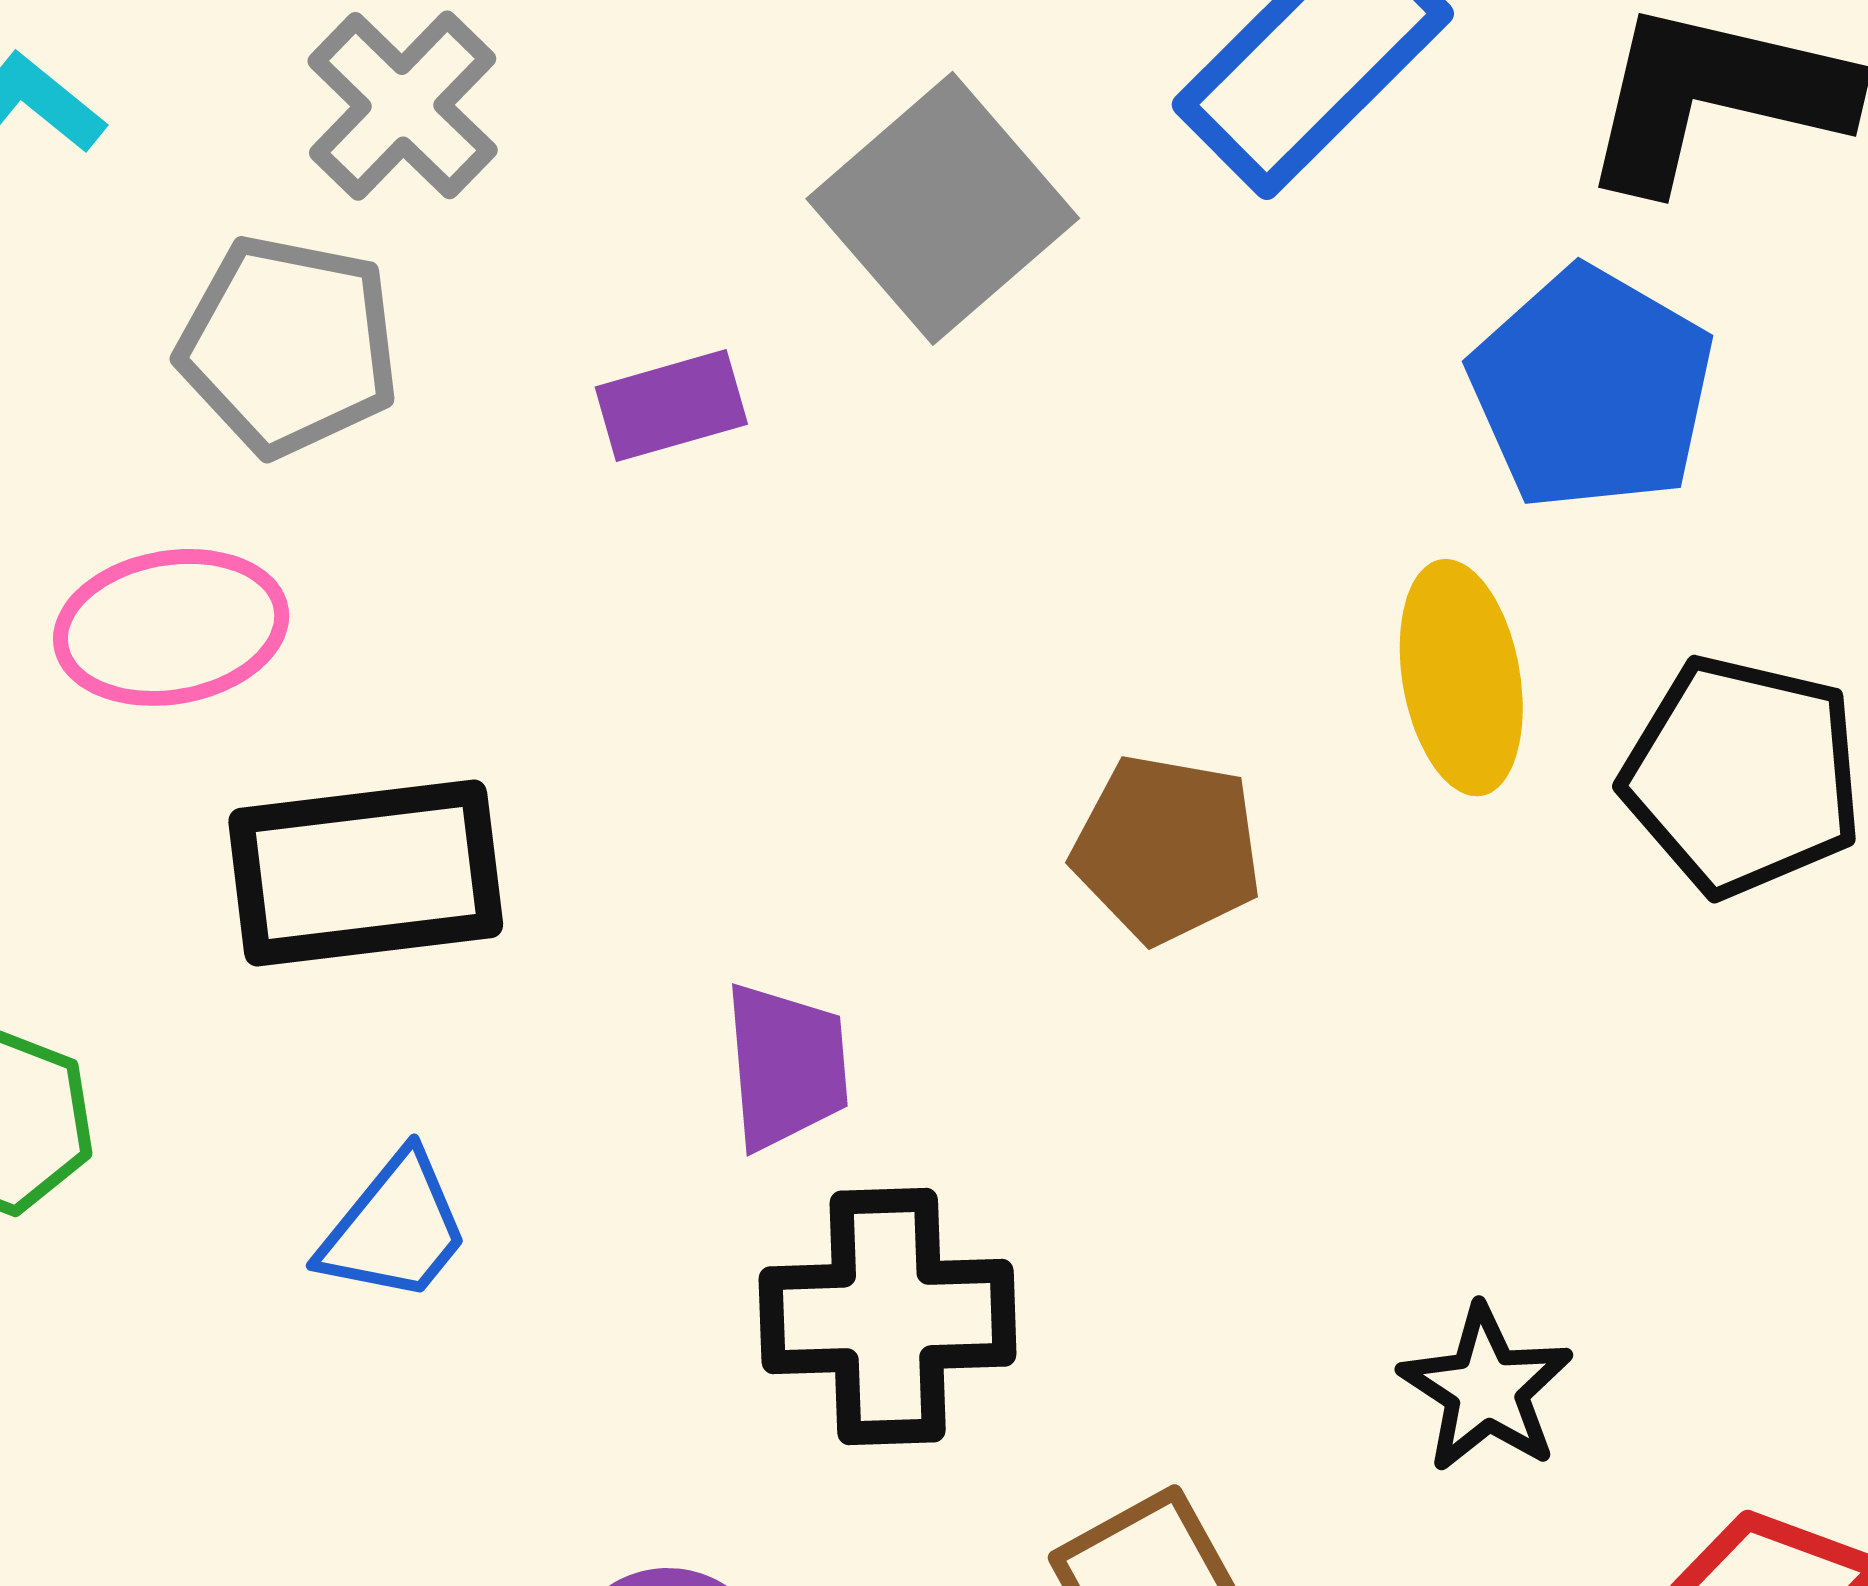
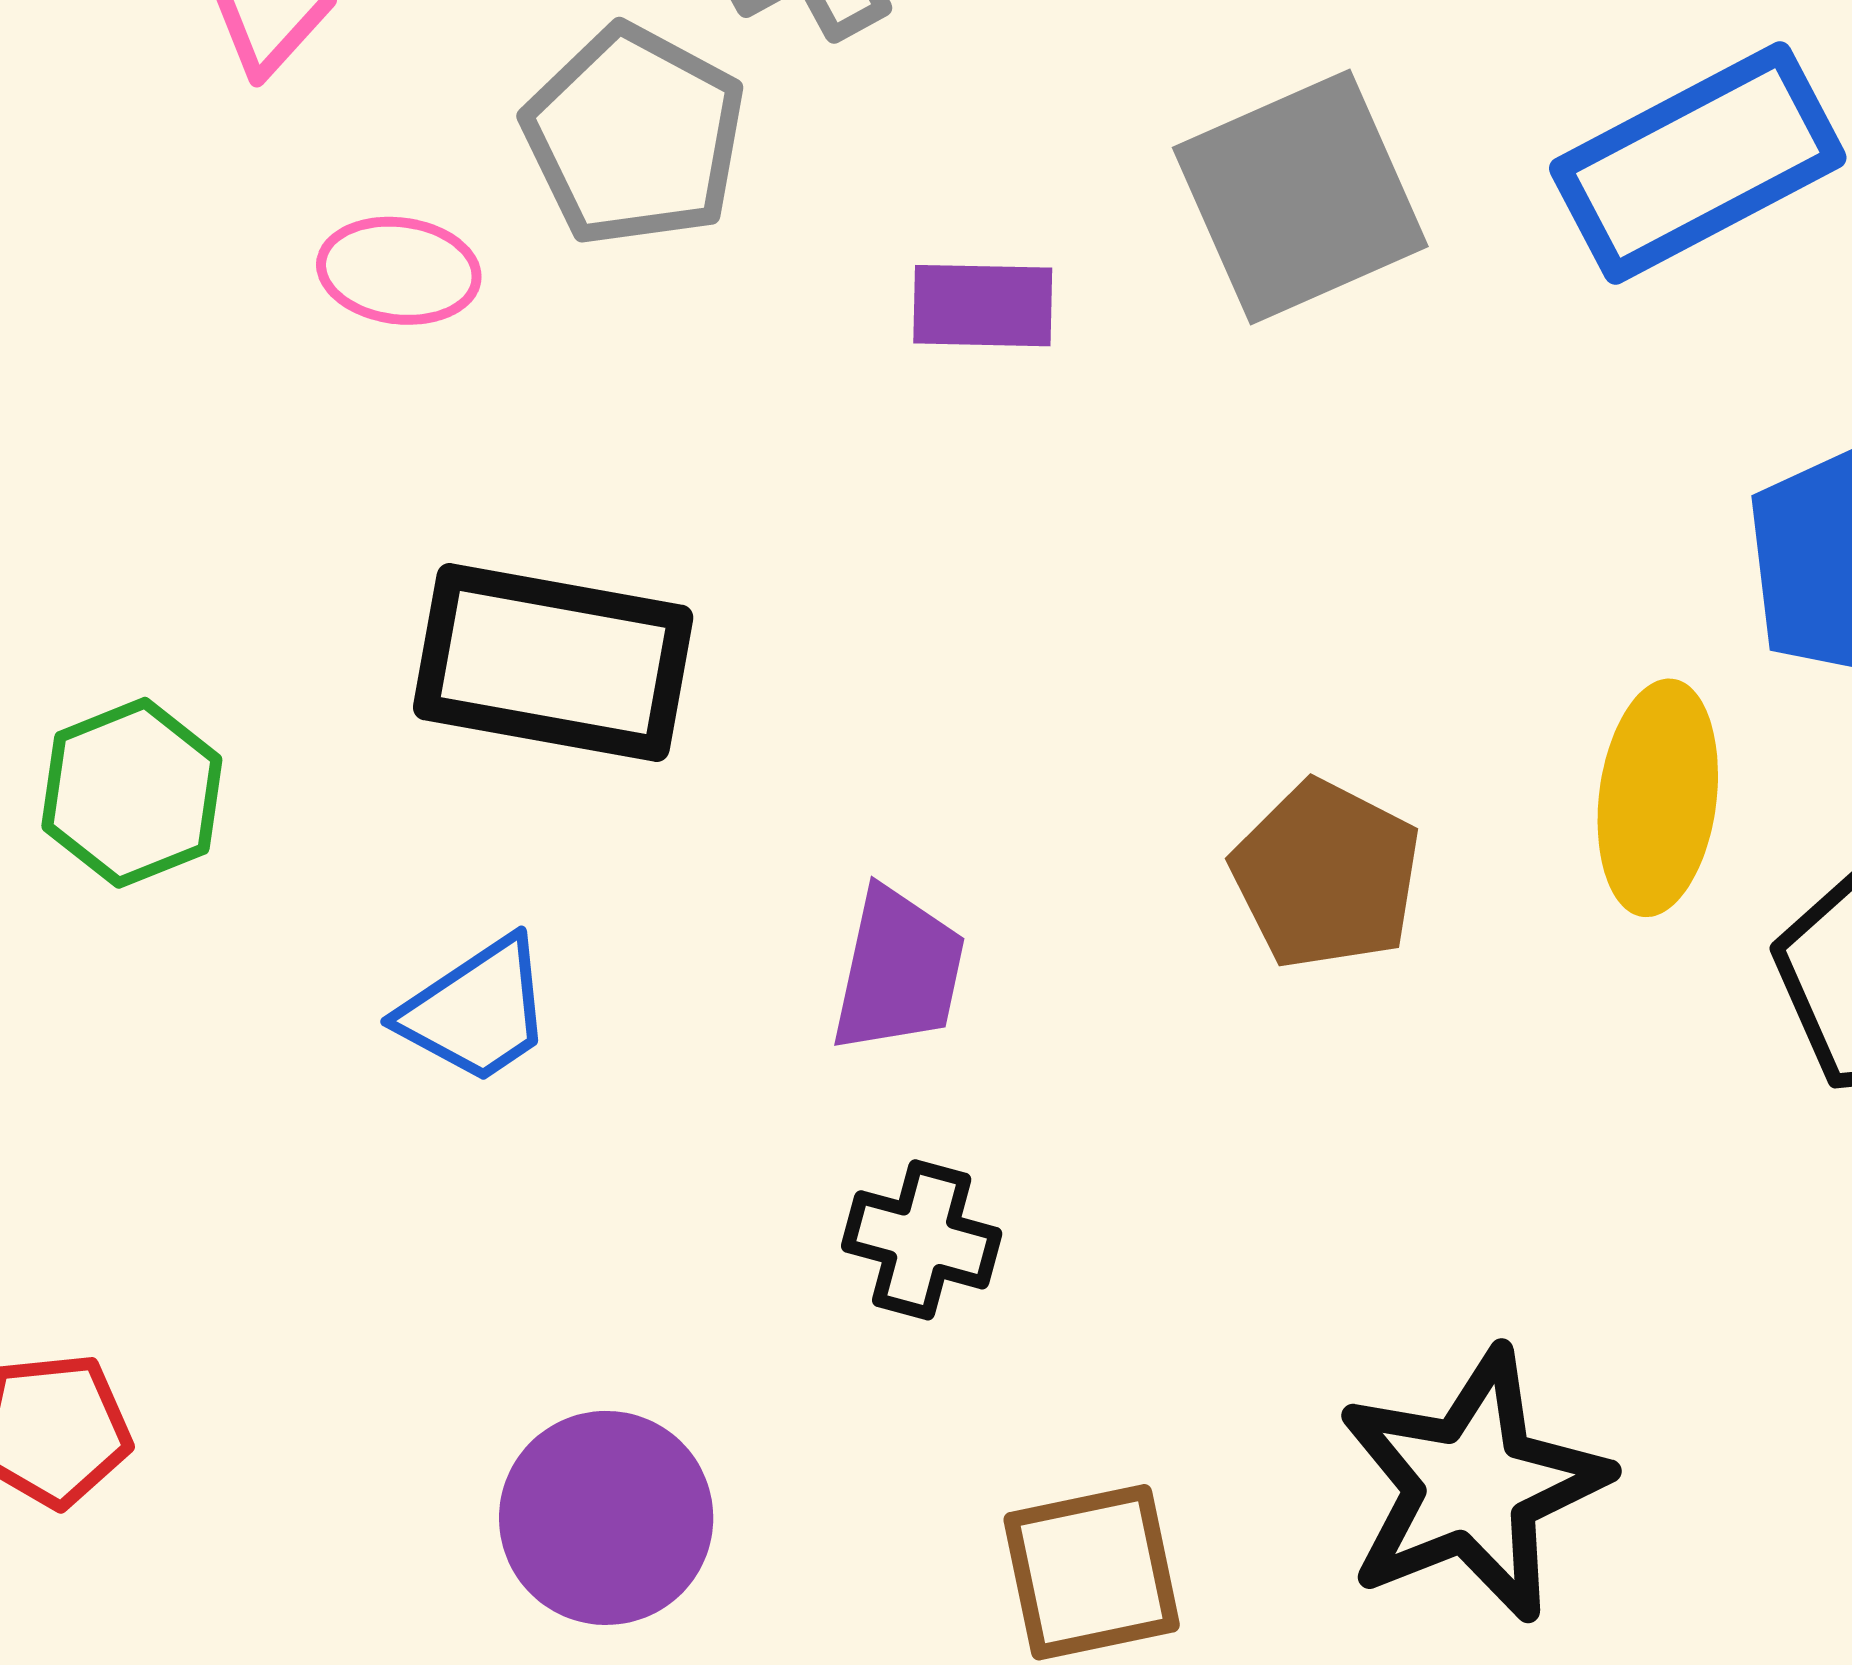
pink ellipse: (171, 627) -> (399, 271), moved, size x0.7
black cross: (888, 1316) -> (922, 1240), size x0.6
black star: (1486, 1389) -> (1473, 1485), size x1.6

